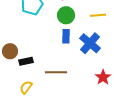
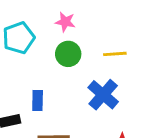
blue rectangle: (66, 36) -> (38, 101), moved

